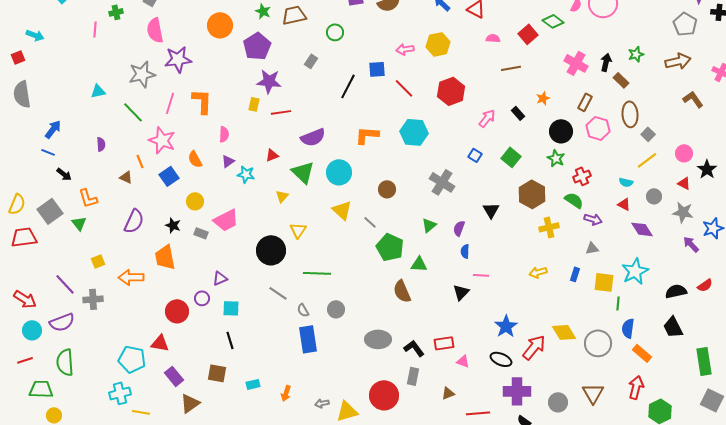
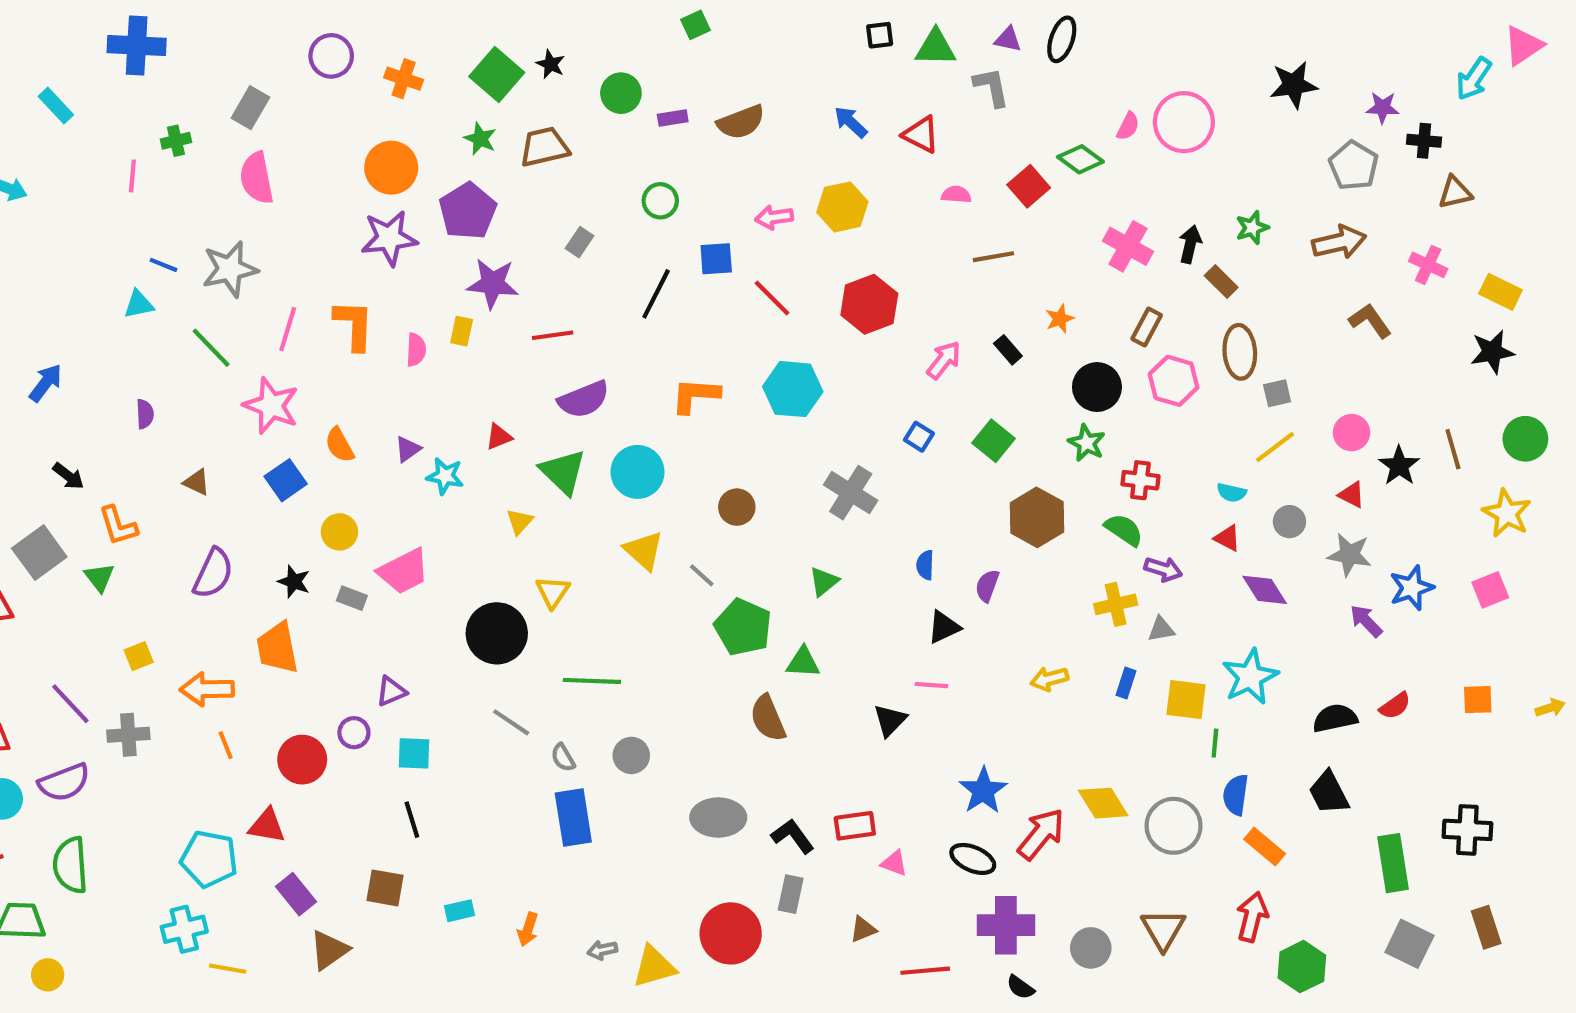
green circle: (335, 32) -> (660, 201), moved
purple star: (178, 59) -> (389, 238), moved
red line: (281, 112) -> (553, 335), moved
pink semicircle: (224, 134) -> (416, 350), moved
gray square: (648, 134) -> (1277, 393), turned 32
blue line: (48, 152) -> (164, 265), moved
orange line: (140, 161) -> (226, 745), moved
red cross: (582, 176) -> (1140, 480), turned 30
black triangle: (491, 210) -> (944, 627), moved, turned 36
yellow cross: (549, 227) -> (1116, 604), moved
purple semicircle: (459, 228) -> (987, 586), moved
blue semicircle: (465, 251) -> (925, 565), moved

